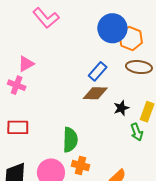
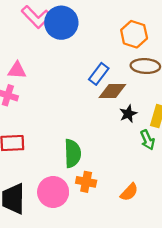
blue circle: (112, 28) -> (61, 23), moved
pink triangle: (26, 64) -> (17, 70), turned 36
brown diamond: (95, 93) -> (112, 91), moved

